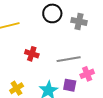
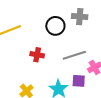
black circle: (52, 13) -> (55, 26), moved

